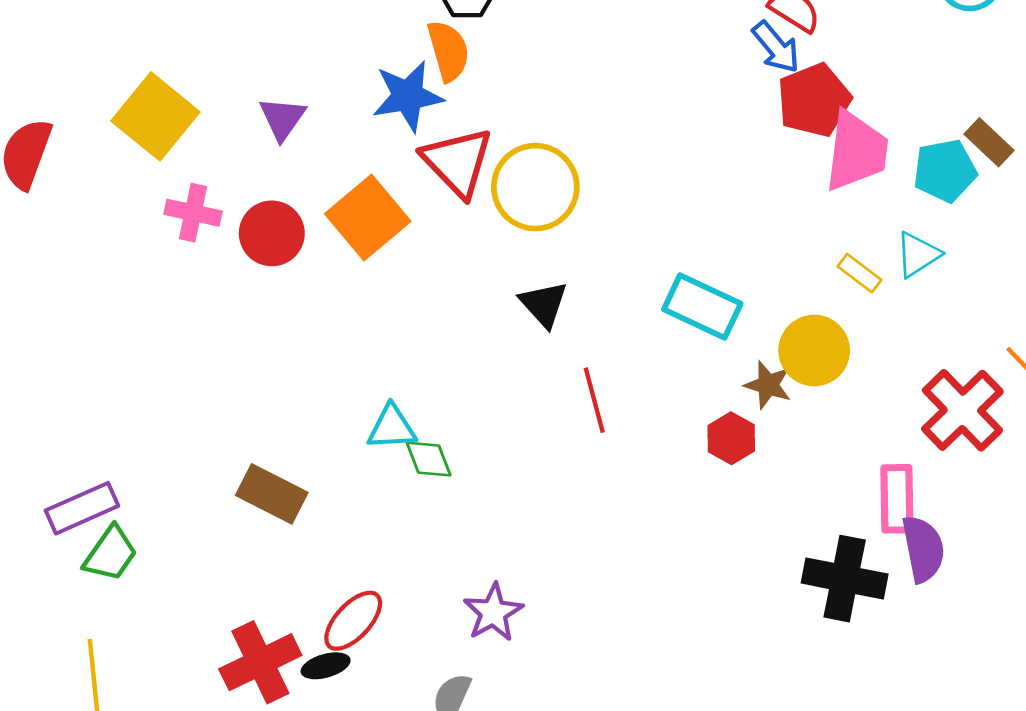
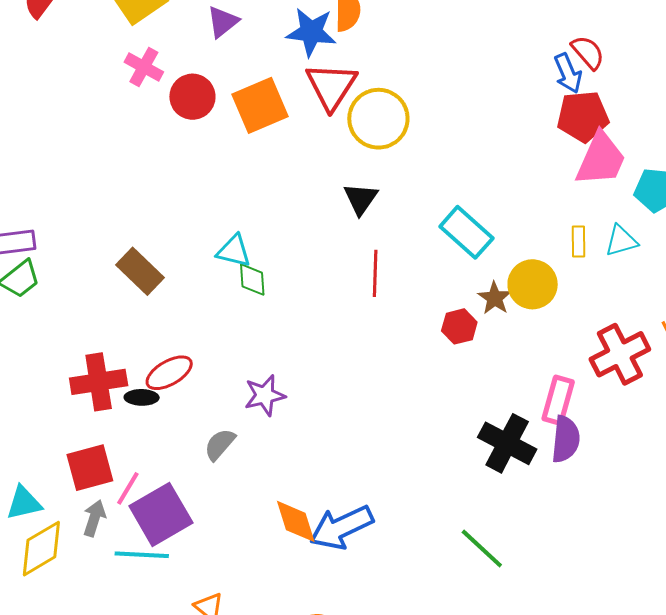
yellow rectangle: (859, 273) -> (578, 242), turned 36

